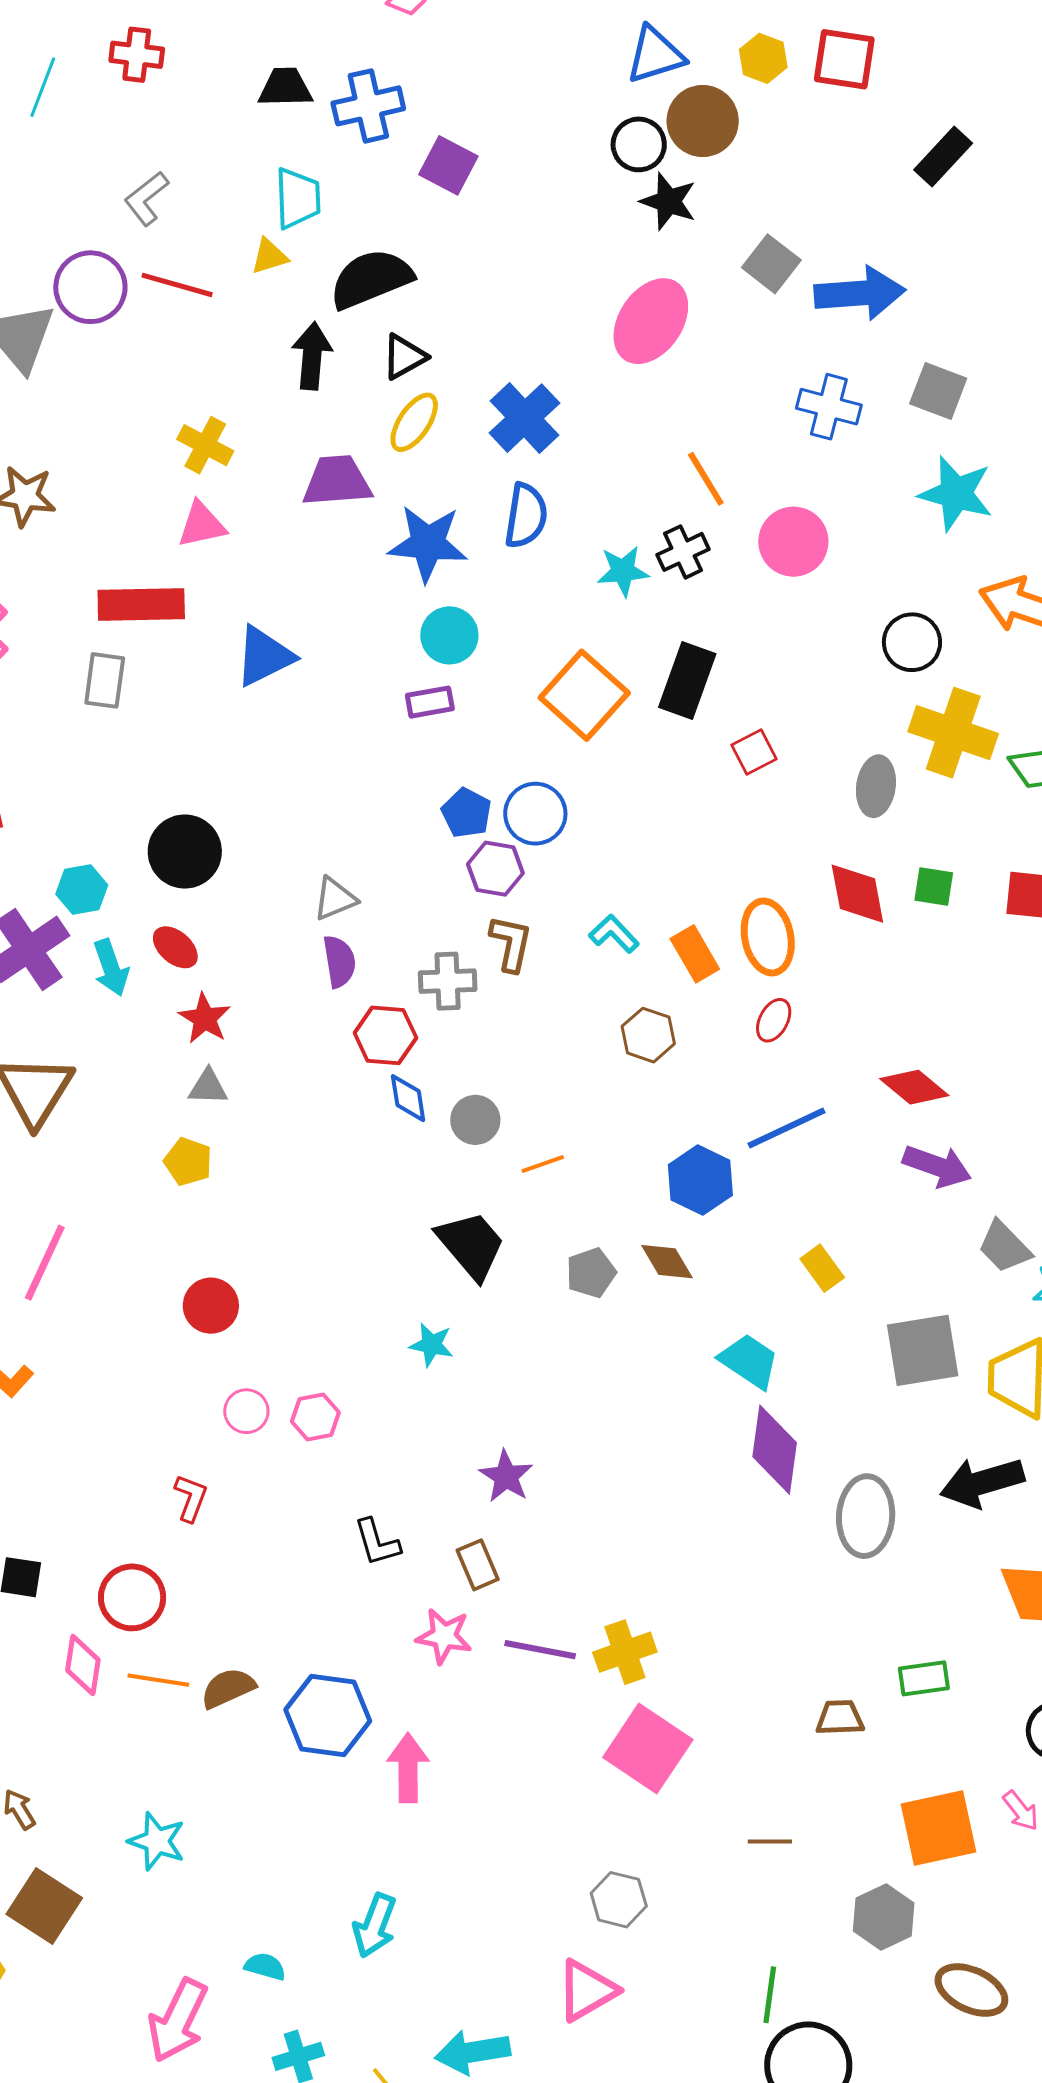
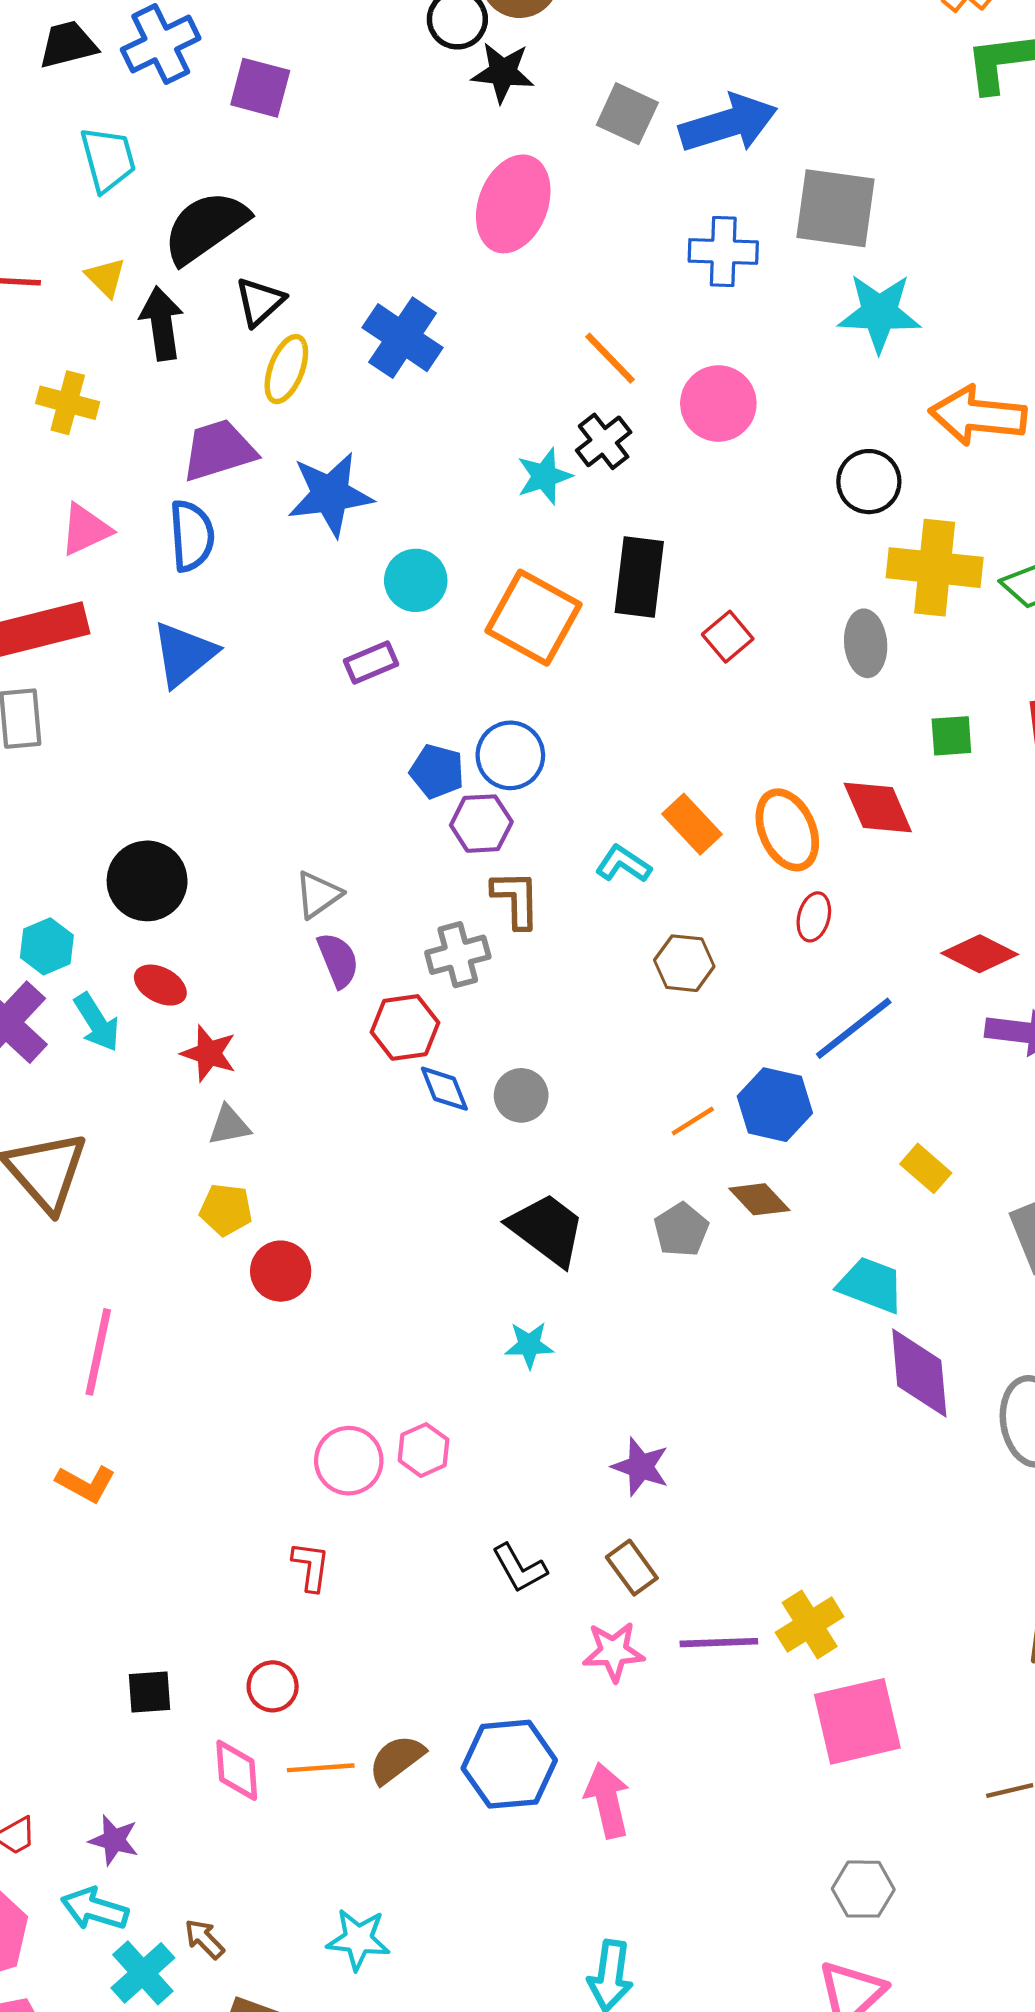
yellow triangle: (269, 256) -> (106, 277), moved, turned -45
gray square: (938, 391) -> (836, 208), size x1.4
yellow cross: (205, 445) -> (68, 403), moved
blue semicircle: (526, 516) -> (192, 536), moved
cyan circle: (449, 635) -> (416, 580), moved
red diamond: (857, 894) -> (878, 808), moved
orange rectangle: (695, 954) -> (692, 824), moved
orange line: (543, 1164) -> (693, 1121), moved
red circle: (211, 1306) -> (281, 1271), moved
pink circle: (246, 1411) -> (349, 1461), size x1.4
red circle: (132, 1597) -> (273, 1686), size x0.7
pink square: (648, 1748) -> (857, 1721), turned -34

